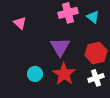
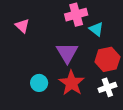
cyan triangle: (93, 17) -> (96, 29), moved

